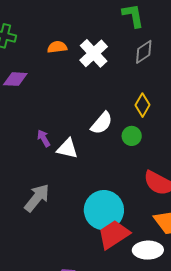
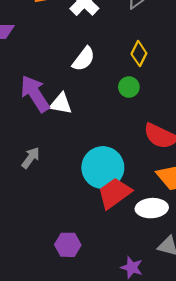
white semicircle: (102, 123) -> (84, 59), moved
purple arrow: (44, 138) -> (35, 94), size x2.0
gray arrow: (37, 198) -> (31, 158), size x0.7

